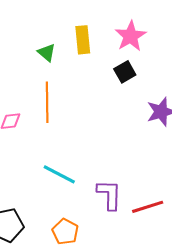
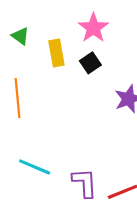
yellow rectangle: (83, 40) -> (56, 53), moved
green triangle: (47, 53) -> (20, 36), moved

